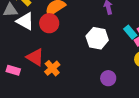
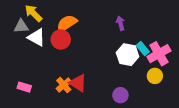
white hexagon: (97, 38) -> (128, 55), moved
red triangle: (35, 57) -> (78, 83), moved

